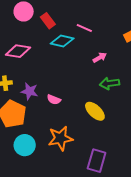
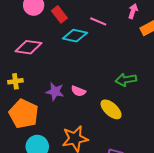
pink arrow: (100, 57) -> (133, 11), moved, turned -40
purple star: (29, 91) -> (55, 92), moved
pink semicircle: (54, 100) -> (78, 91), moved

